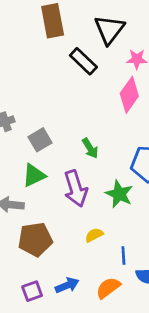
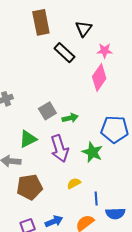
black triangle: (109, 30) -> (84, 29), size x0.7
gray square: (40, 140) -> (47, 111), moved
green arrow: (90, 148) -> (70, 118), turned -70

